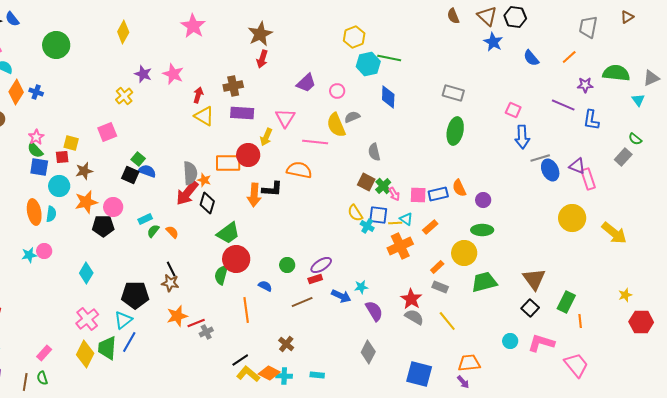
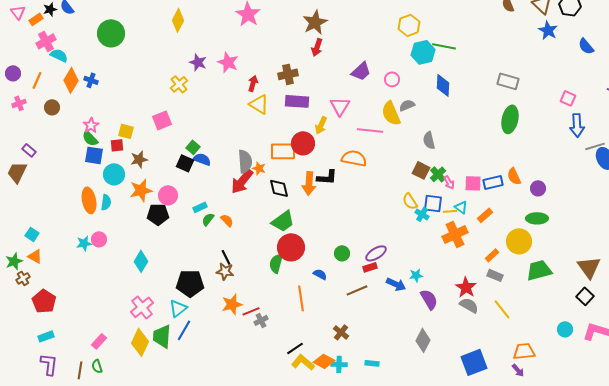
black diamond: (207, 203) -> (279, 188), moved, turned -30
blue square: (419, 374) -> (474, 362), turned -36

